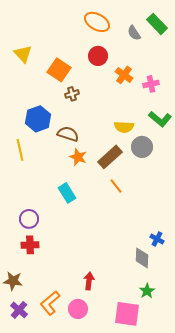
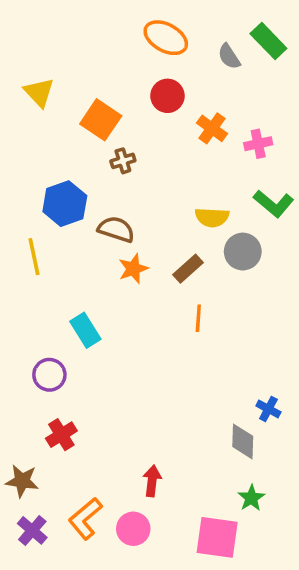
orange star: (78, 157) -> (133, 269), turned 30
brown rectangle: (110, 157) -> (188, 269), size x0.7
orange line: (116, 186) -> (198, 318), turned 42
cyan rectangle: (67, 193) -> (85, 330), moved
red cross: (30, 245) -> (61, 435), moved, turned -30

